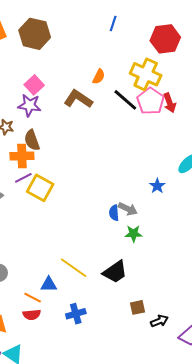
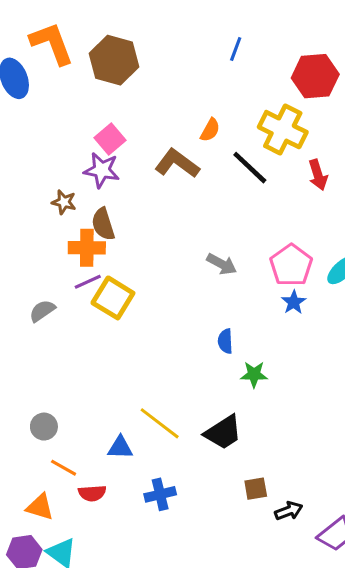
pink pentagon: (150, 101) -> (291, 265), moved
gray arrow: (128, 209) -> (222, 264), moved
orange line: (33, 298) -> (64, 468), moved

